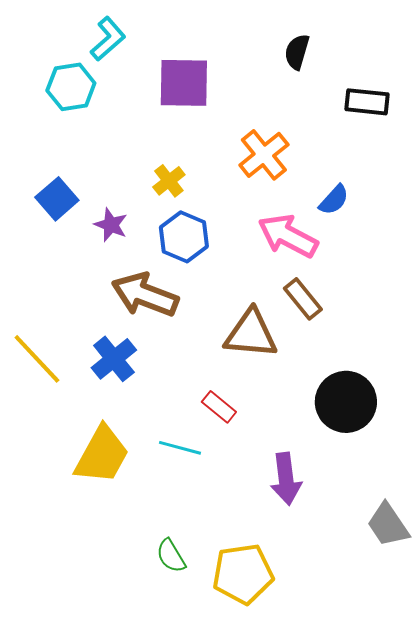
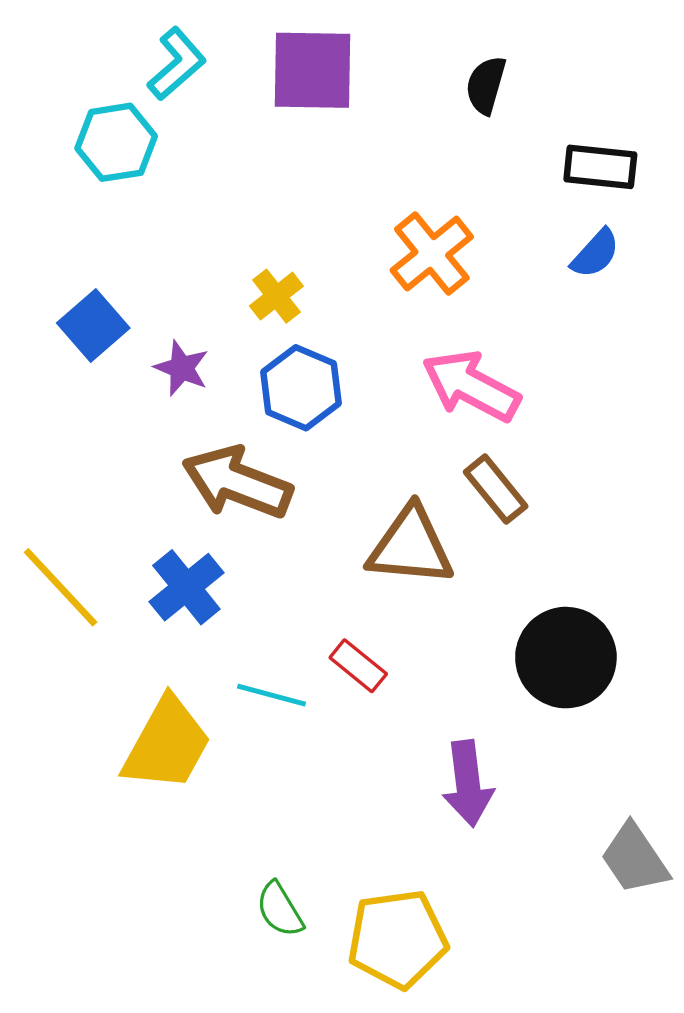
purple square: (184, 83) -> (312, 70), moved
blue semicircle: (334, 200) -> (595, 254), moved
cyan line: (180, 448) -> (272, 695), moved

